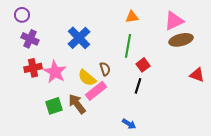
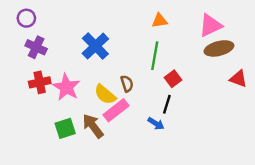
red triangle: (197, 75) -> (238, 79), moved
blue arrow: (129, 124) -> (156, 124), moved

